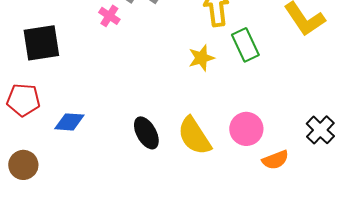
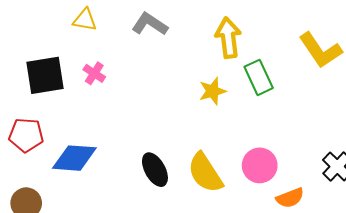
pink cross: (109, 16) -> (94, 73), moved
blue diamond: (69, 122) -> (74, 158), size x1.4

